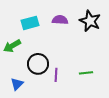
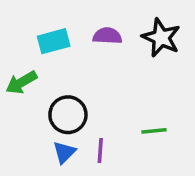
purple line: (56, 75) -> (100, 151), moved
blue triangle: (17, 84) -> (64, 152), moved

